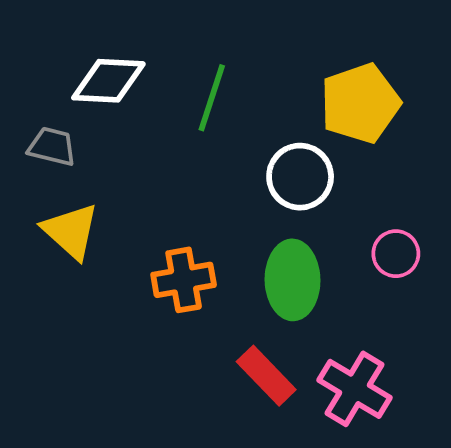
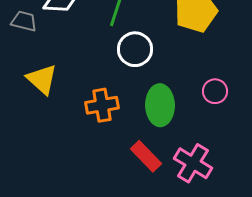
gray trapezoid: (52, 147) -> (24, 21), moved
white circle: (300, 177) -> (135, 49), moved

